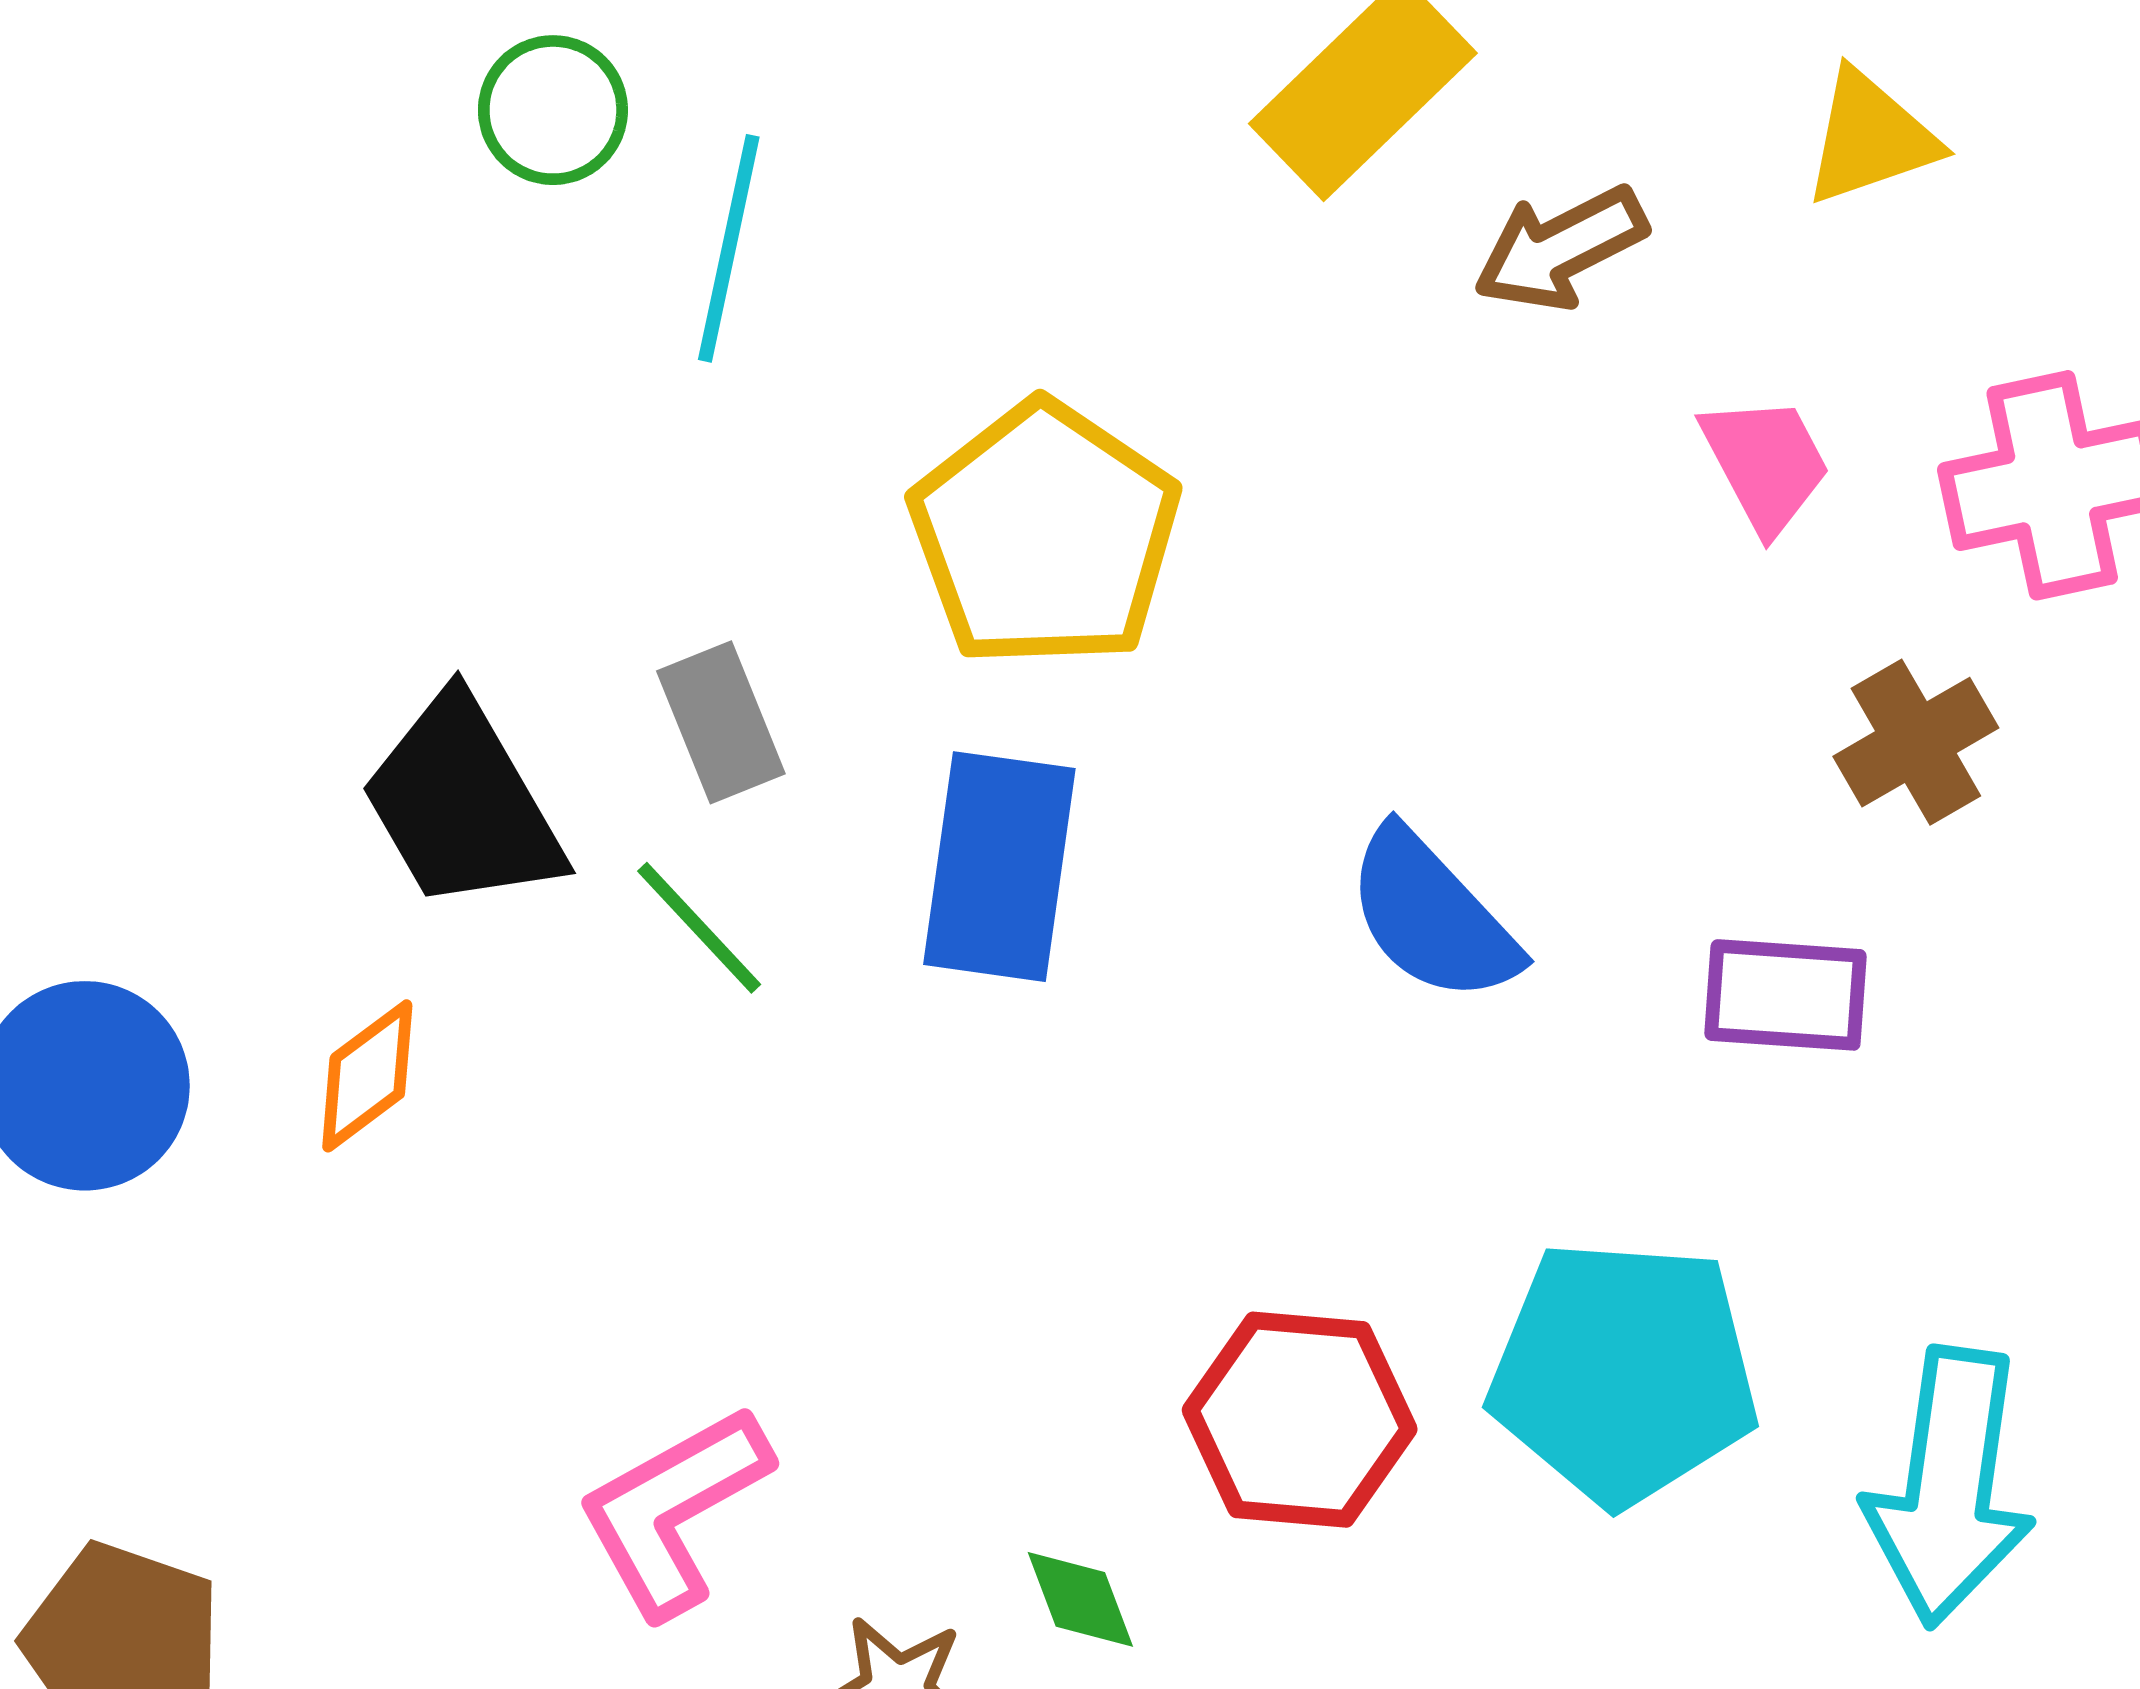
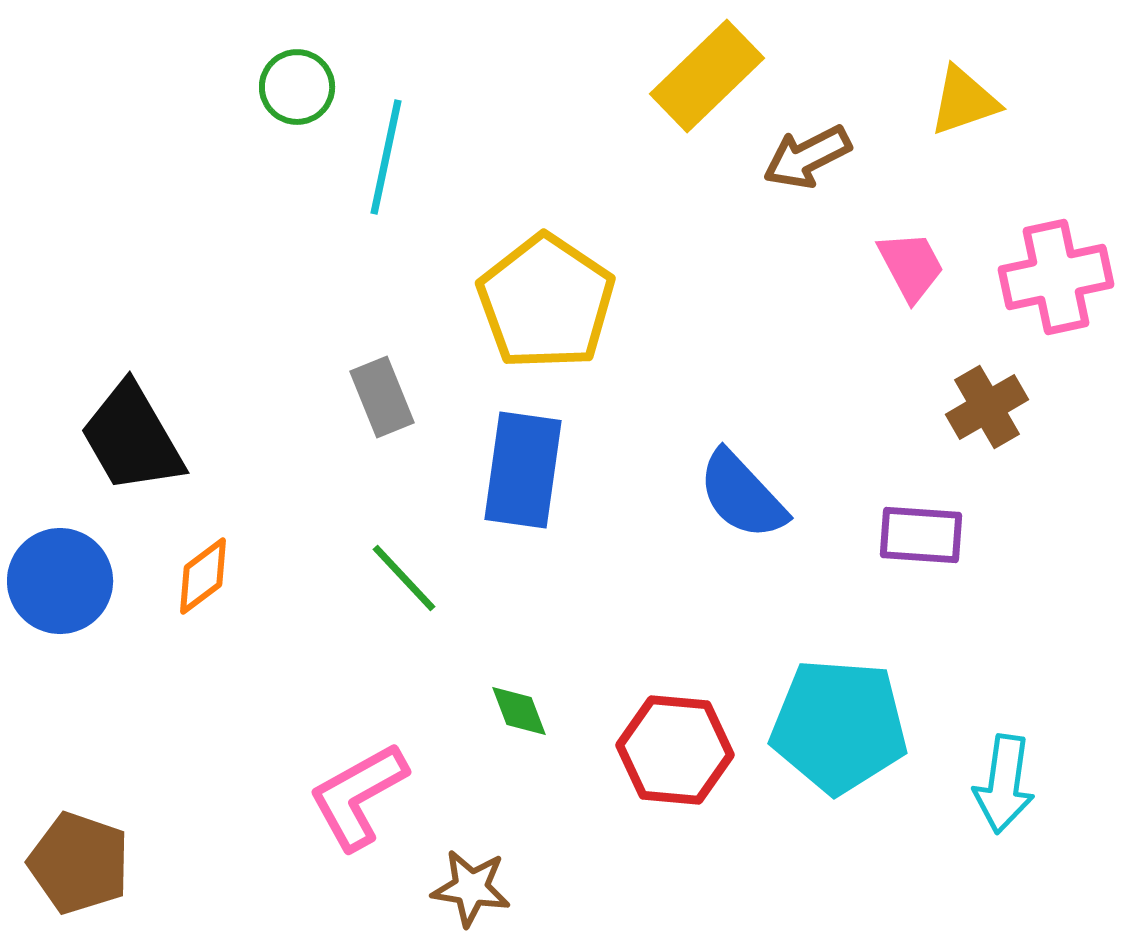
black trapezoid: (462, 803) -> (132, 438), moved
green line: (699, 928) -> (404, 578), moved
cyan arrow: (1949, 1487) -> (1004, 784), size x0.7
green diamond: (1080, 1599) -> (519, 711), moved

